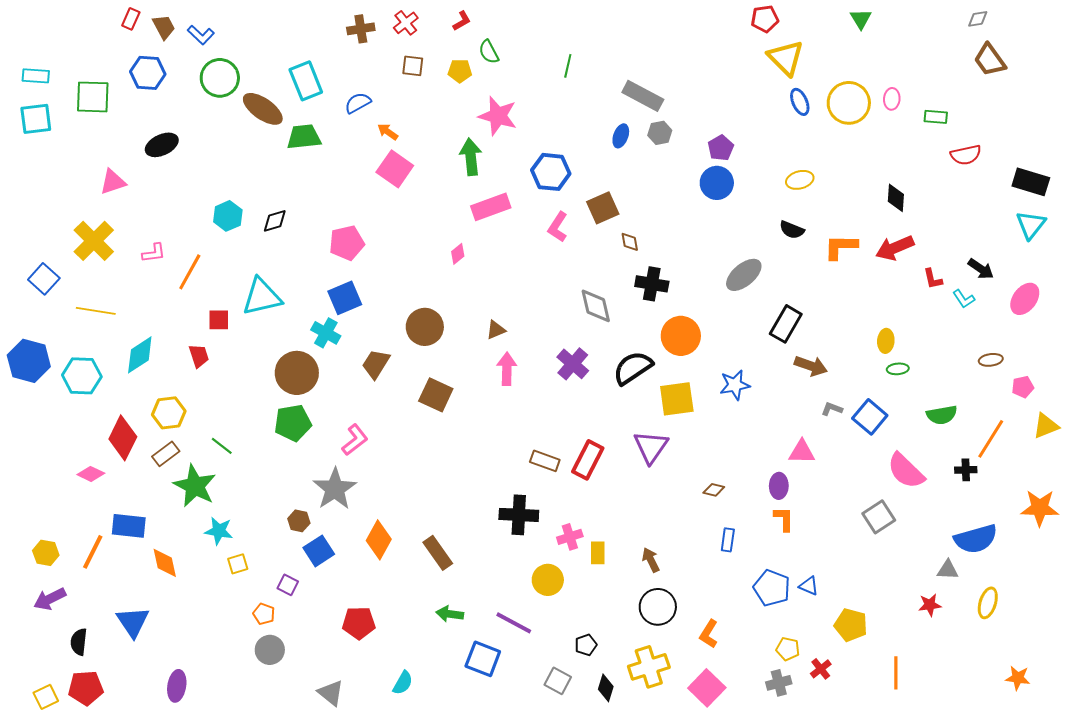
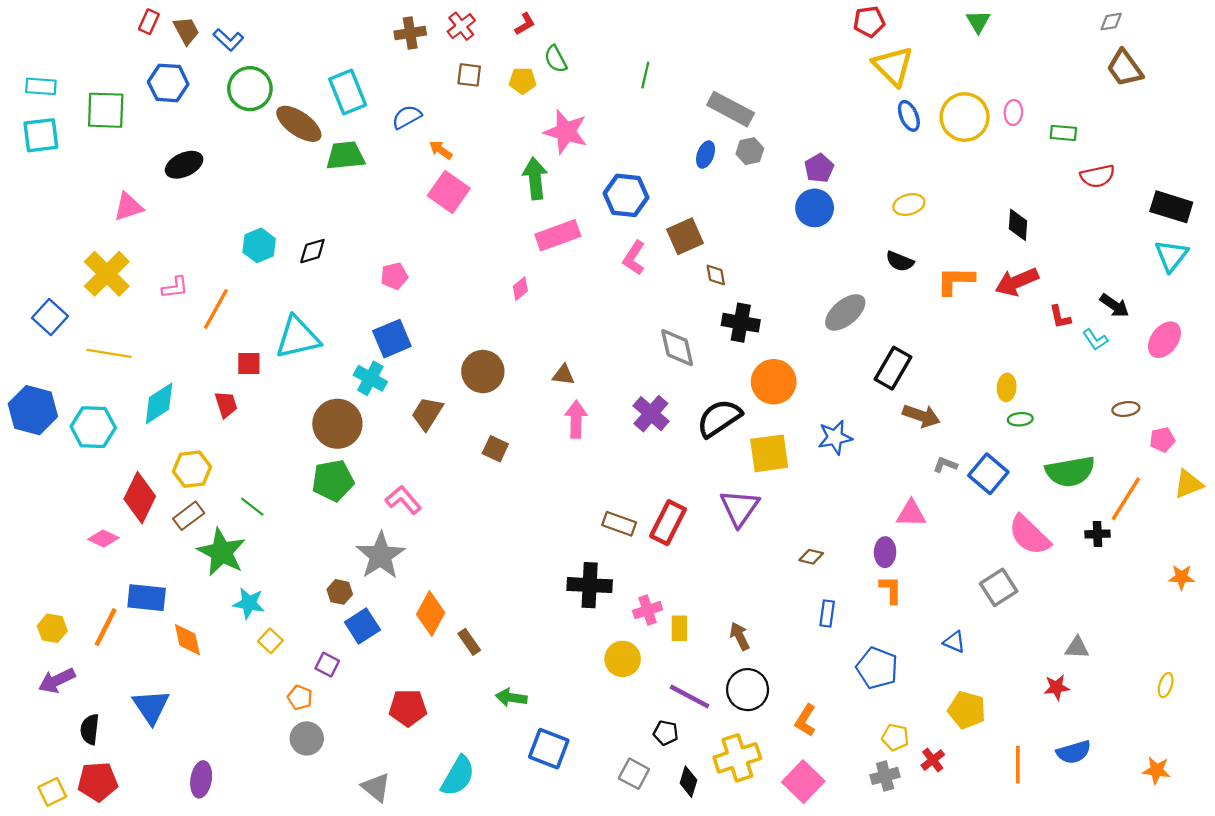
pink pentagon: (347, 243) -> (394, 276), size x0.7
brown triangle: (496, 330) -> (564, 375), turned 30
brown square: (436, 395) -> (495, 449), size x0.7
green semicircle: (942, 415) -> (1070, 471), size x1.4
pink L-shape: (355, 440) -> (403, 500), turned -92
orange star: (1040, 508) -> (1182, 577), size x0.6
blue semicircle: (976, 539) -> (1074, 752), moved, size x0.7
brown rectangle: (438, 553) -> (469, 642), moved, size x0.7
yellow square: (238, 564) -> (270, 641), turned -30
blue triangle: (809, 586) -> (954, 642), moved
yellow ellipse: (988, 603) -> (1166, 685), moved, size x0.7
purple line: (514, 623) -> (690, 696), moved
black pentagon: (586, 645) -> (666, 733), turned 30
cyan semicircle: (403, 683) -> (458, 776), size x1.5

